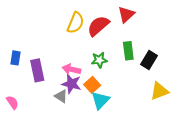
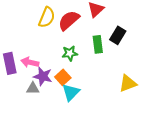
black rectangle: (149, 60) -> (118, 35), moved
pink arrow: (71, 69) -> (30, 62), moved
gray triangle: (61, 96) -> (33, 88), turned -32

